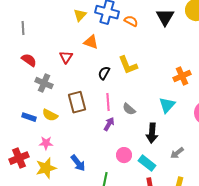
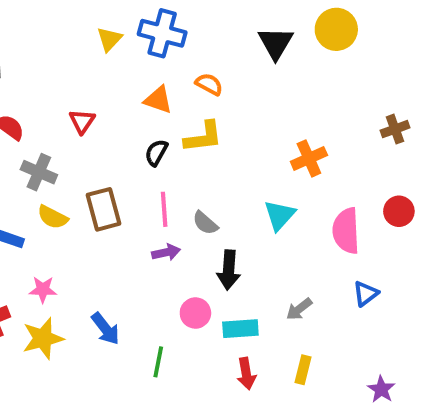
orange semicircle: (131, 21) -> (209, 84), moved
orange triangle: (91, 42) -> (158, 100), moved
yellow L-shape: (128, 65) -> (203, 137), turned -75
yellow semicircle: (50, 115) -> (53, 217), moved
purple arrow: (109, 124) -> (166, 252), turned 48
black arrow: (152, 133) -> (229, 270), moved
cyan rectangle: (147, 163) -> (240, 329), turned -42

